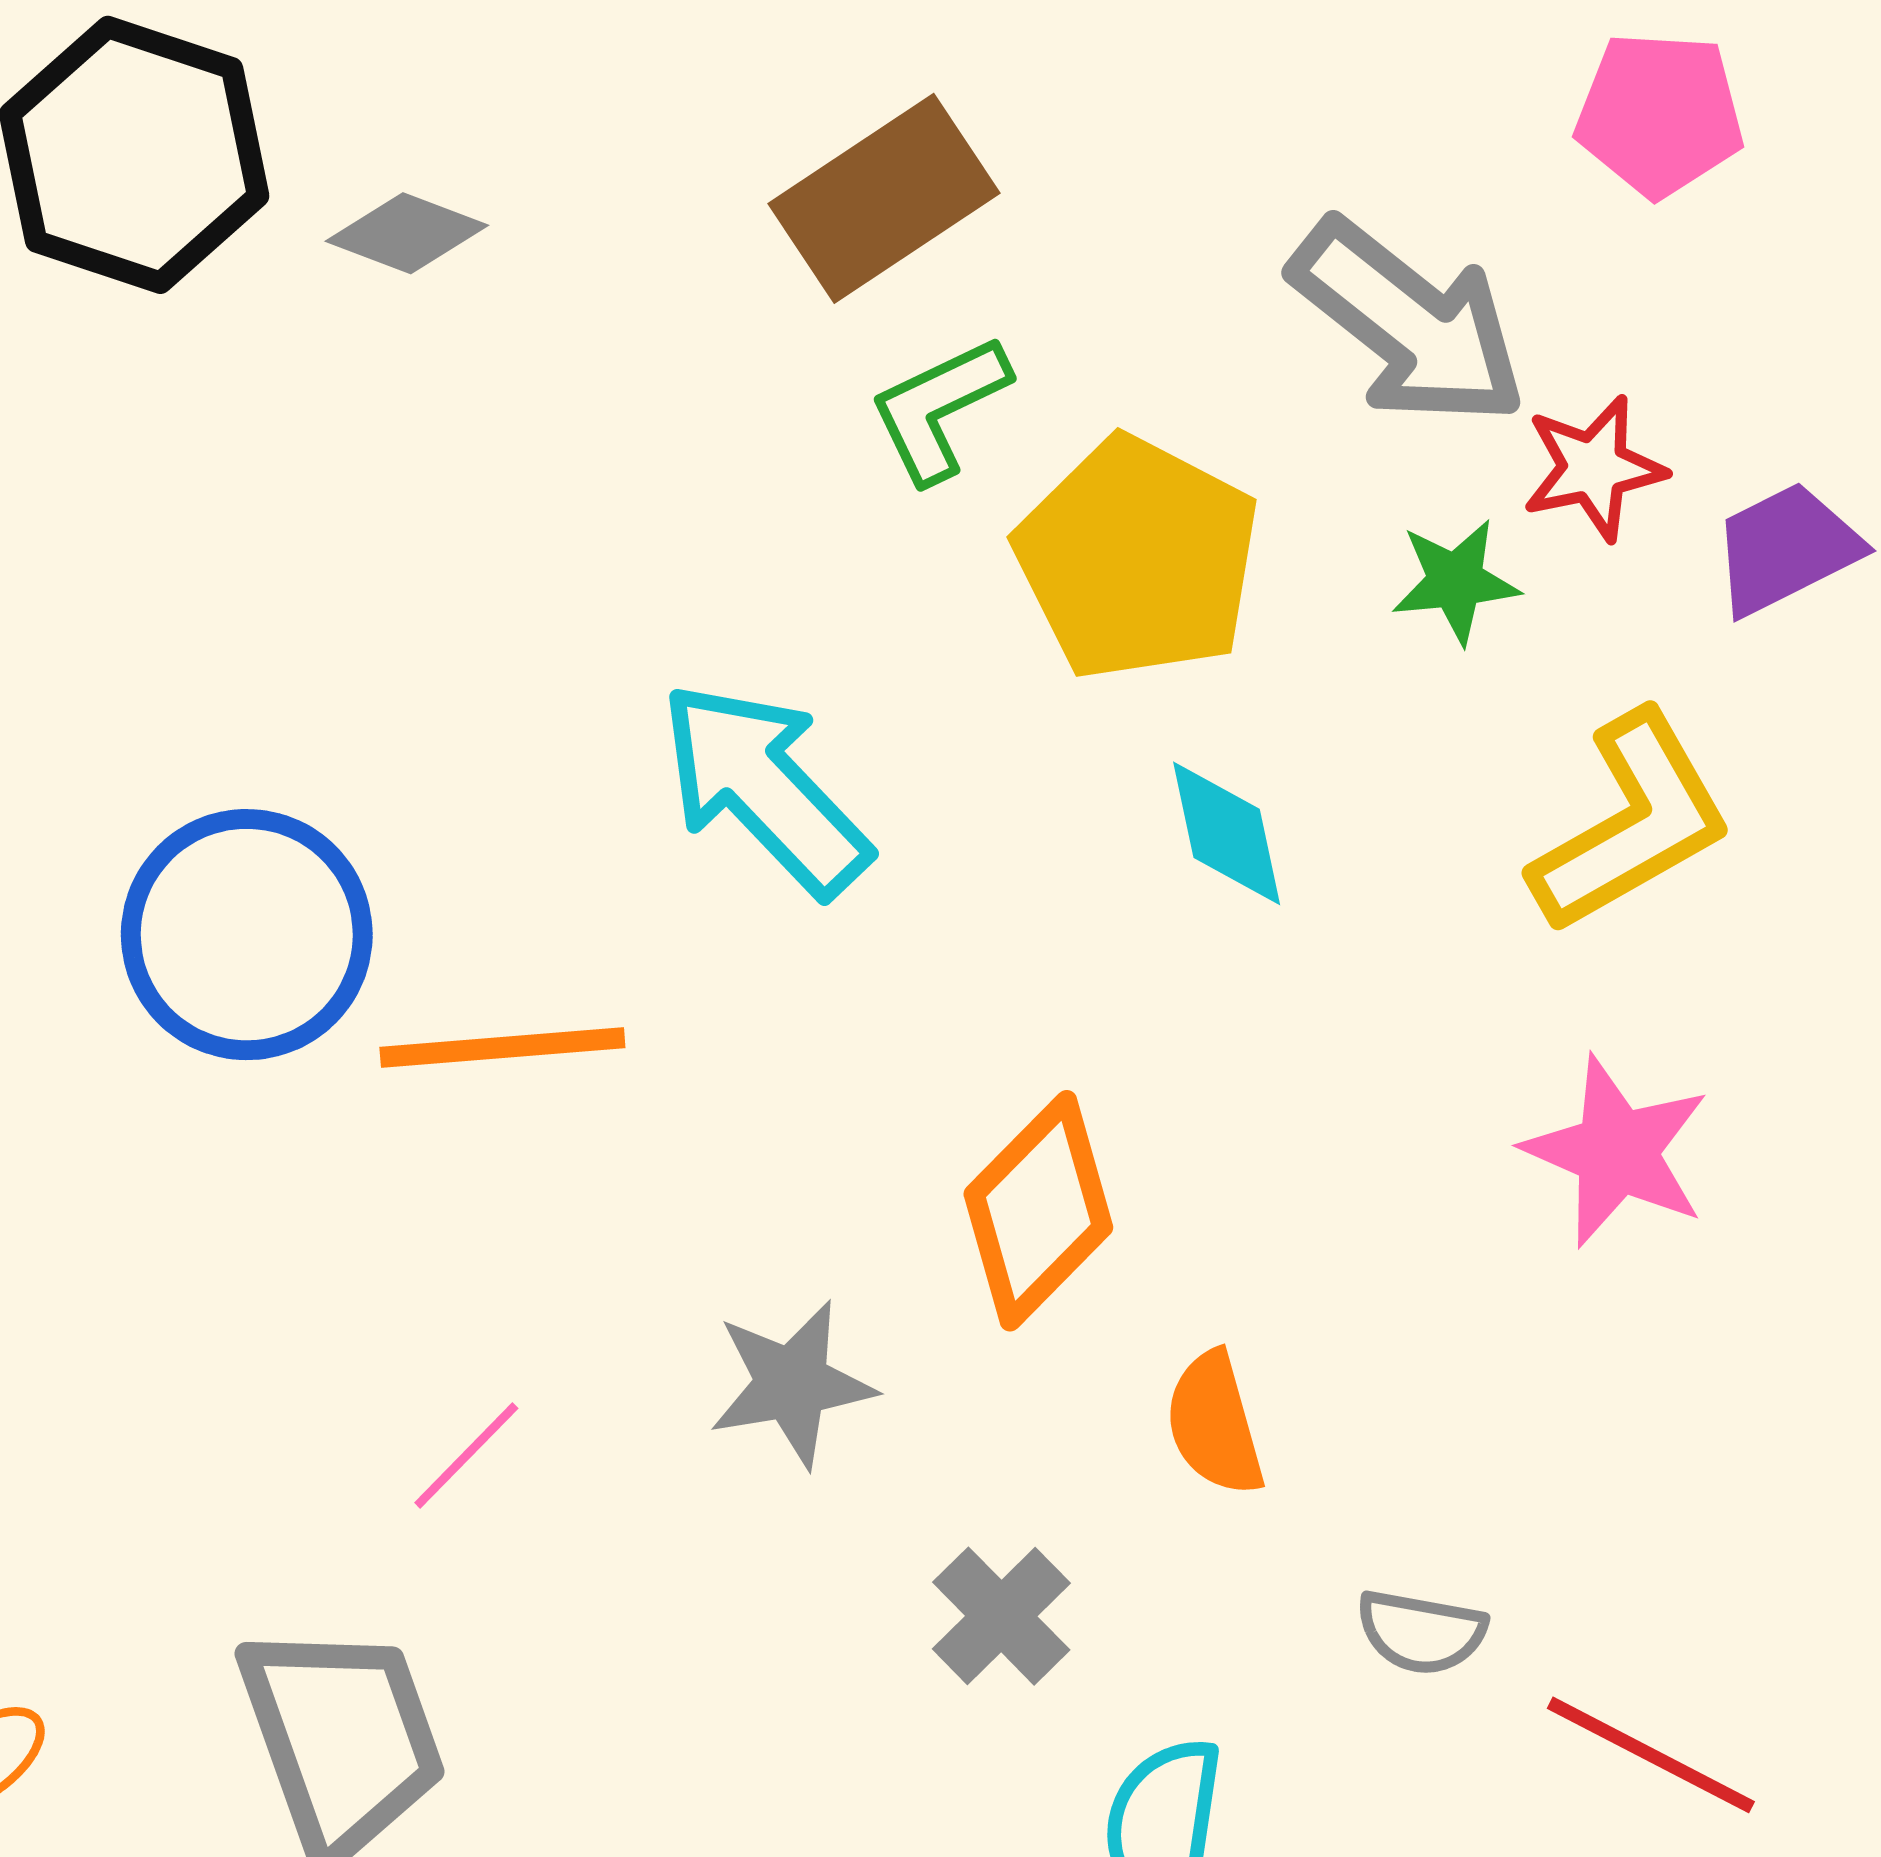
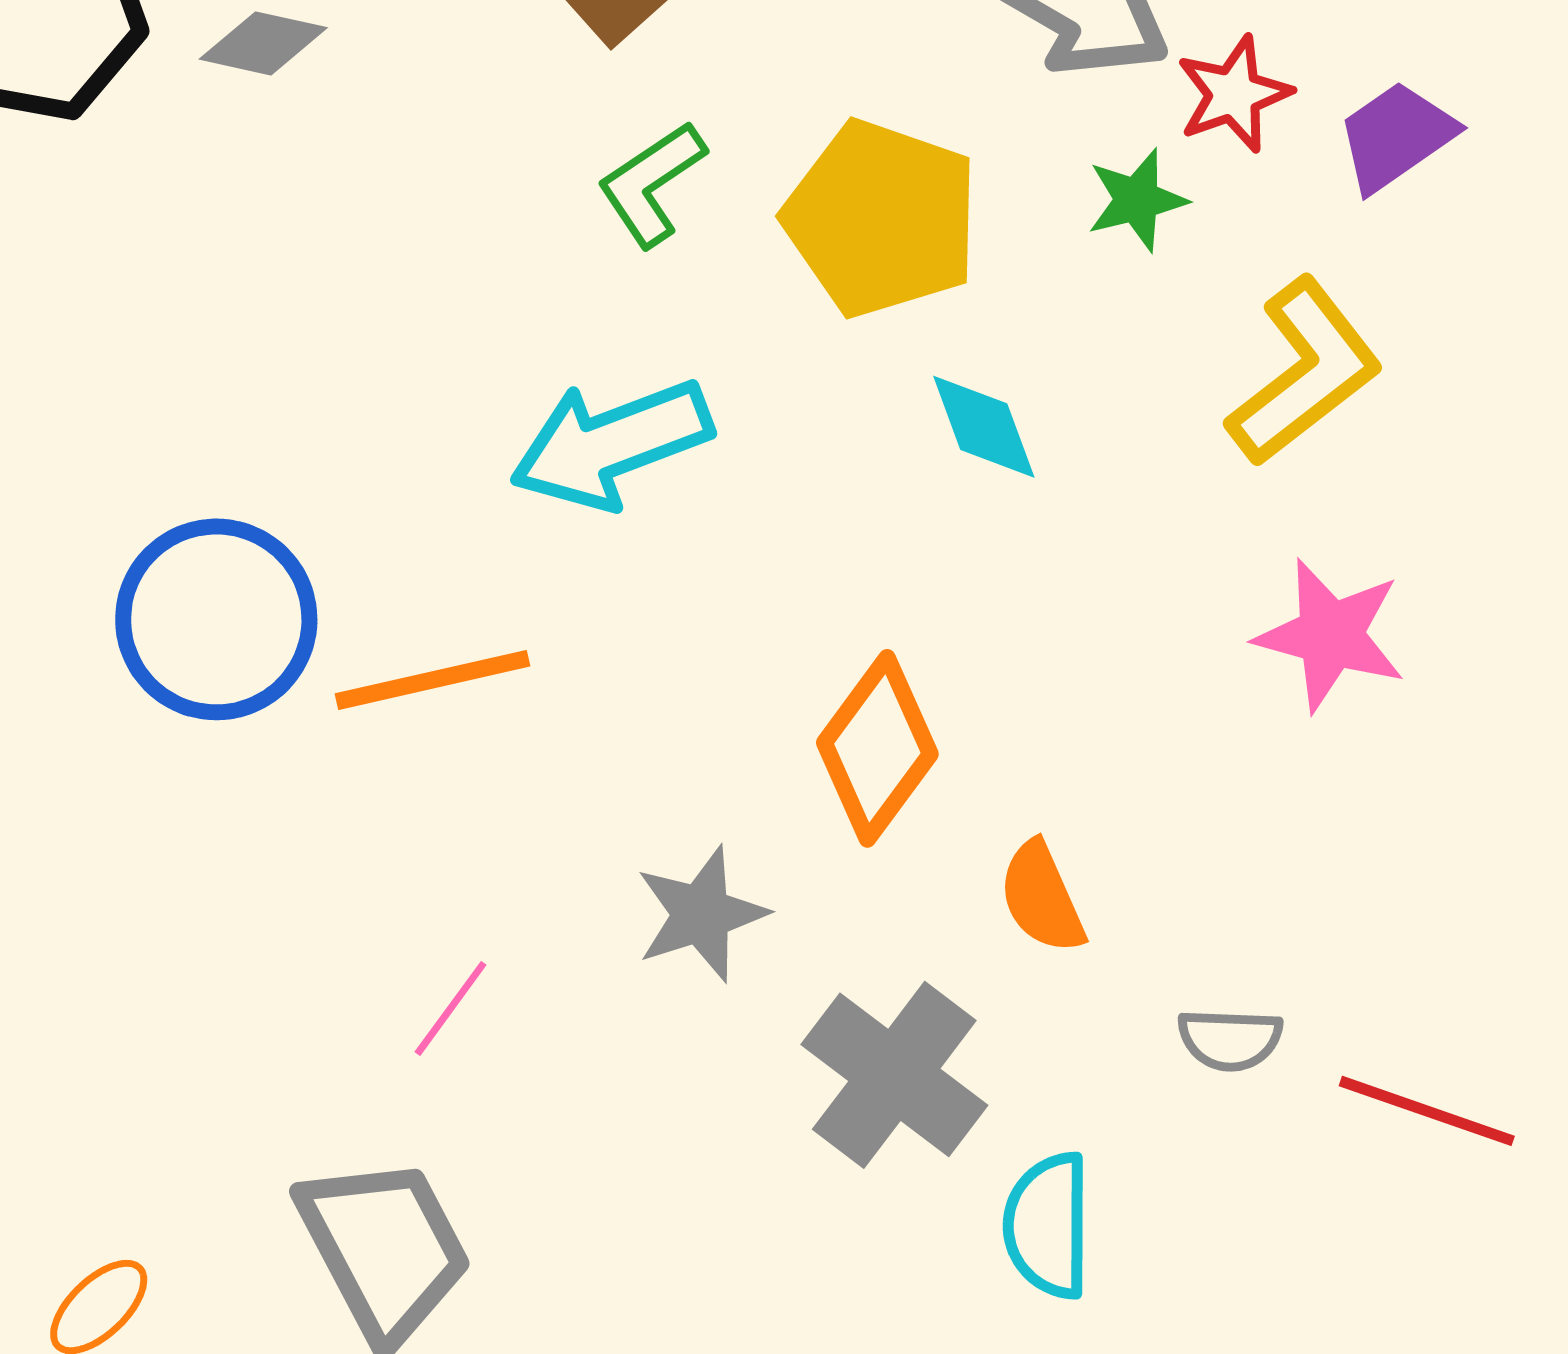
green L-shape: (939, 409) -> (652, 184), moved
cyan arrow: (764, 788) -> (611, 444), turned -59
gray cross: (1001, 1616) -> (894, 1075), size x1.6

